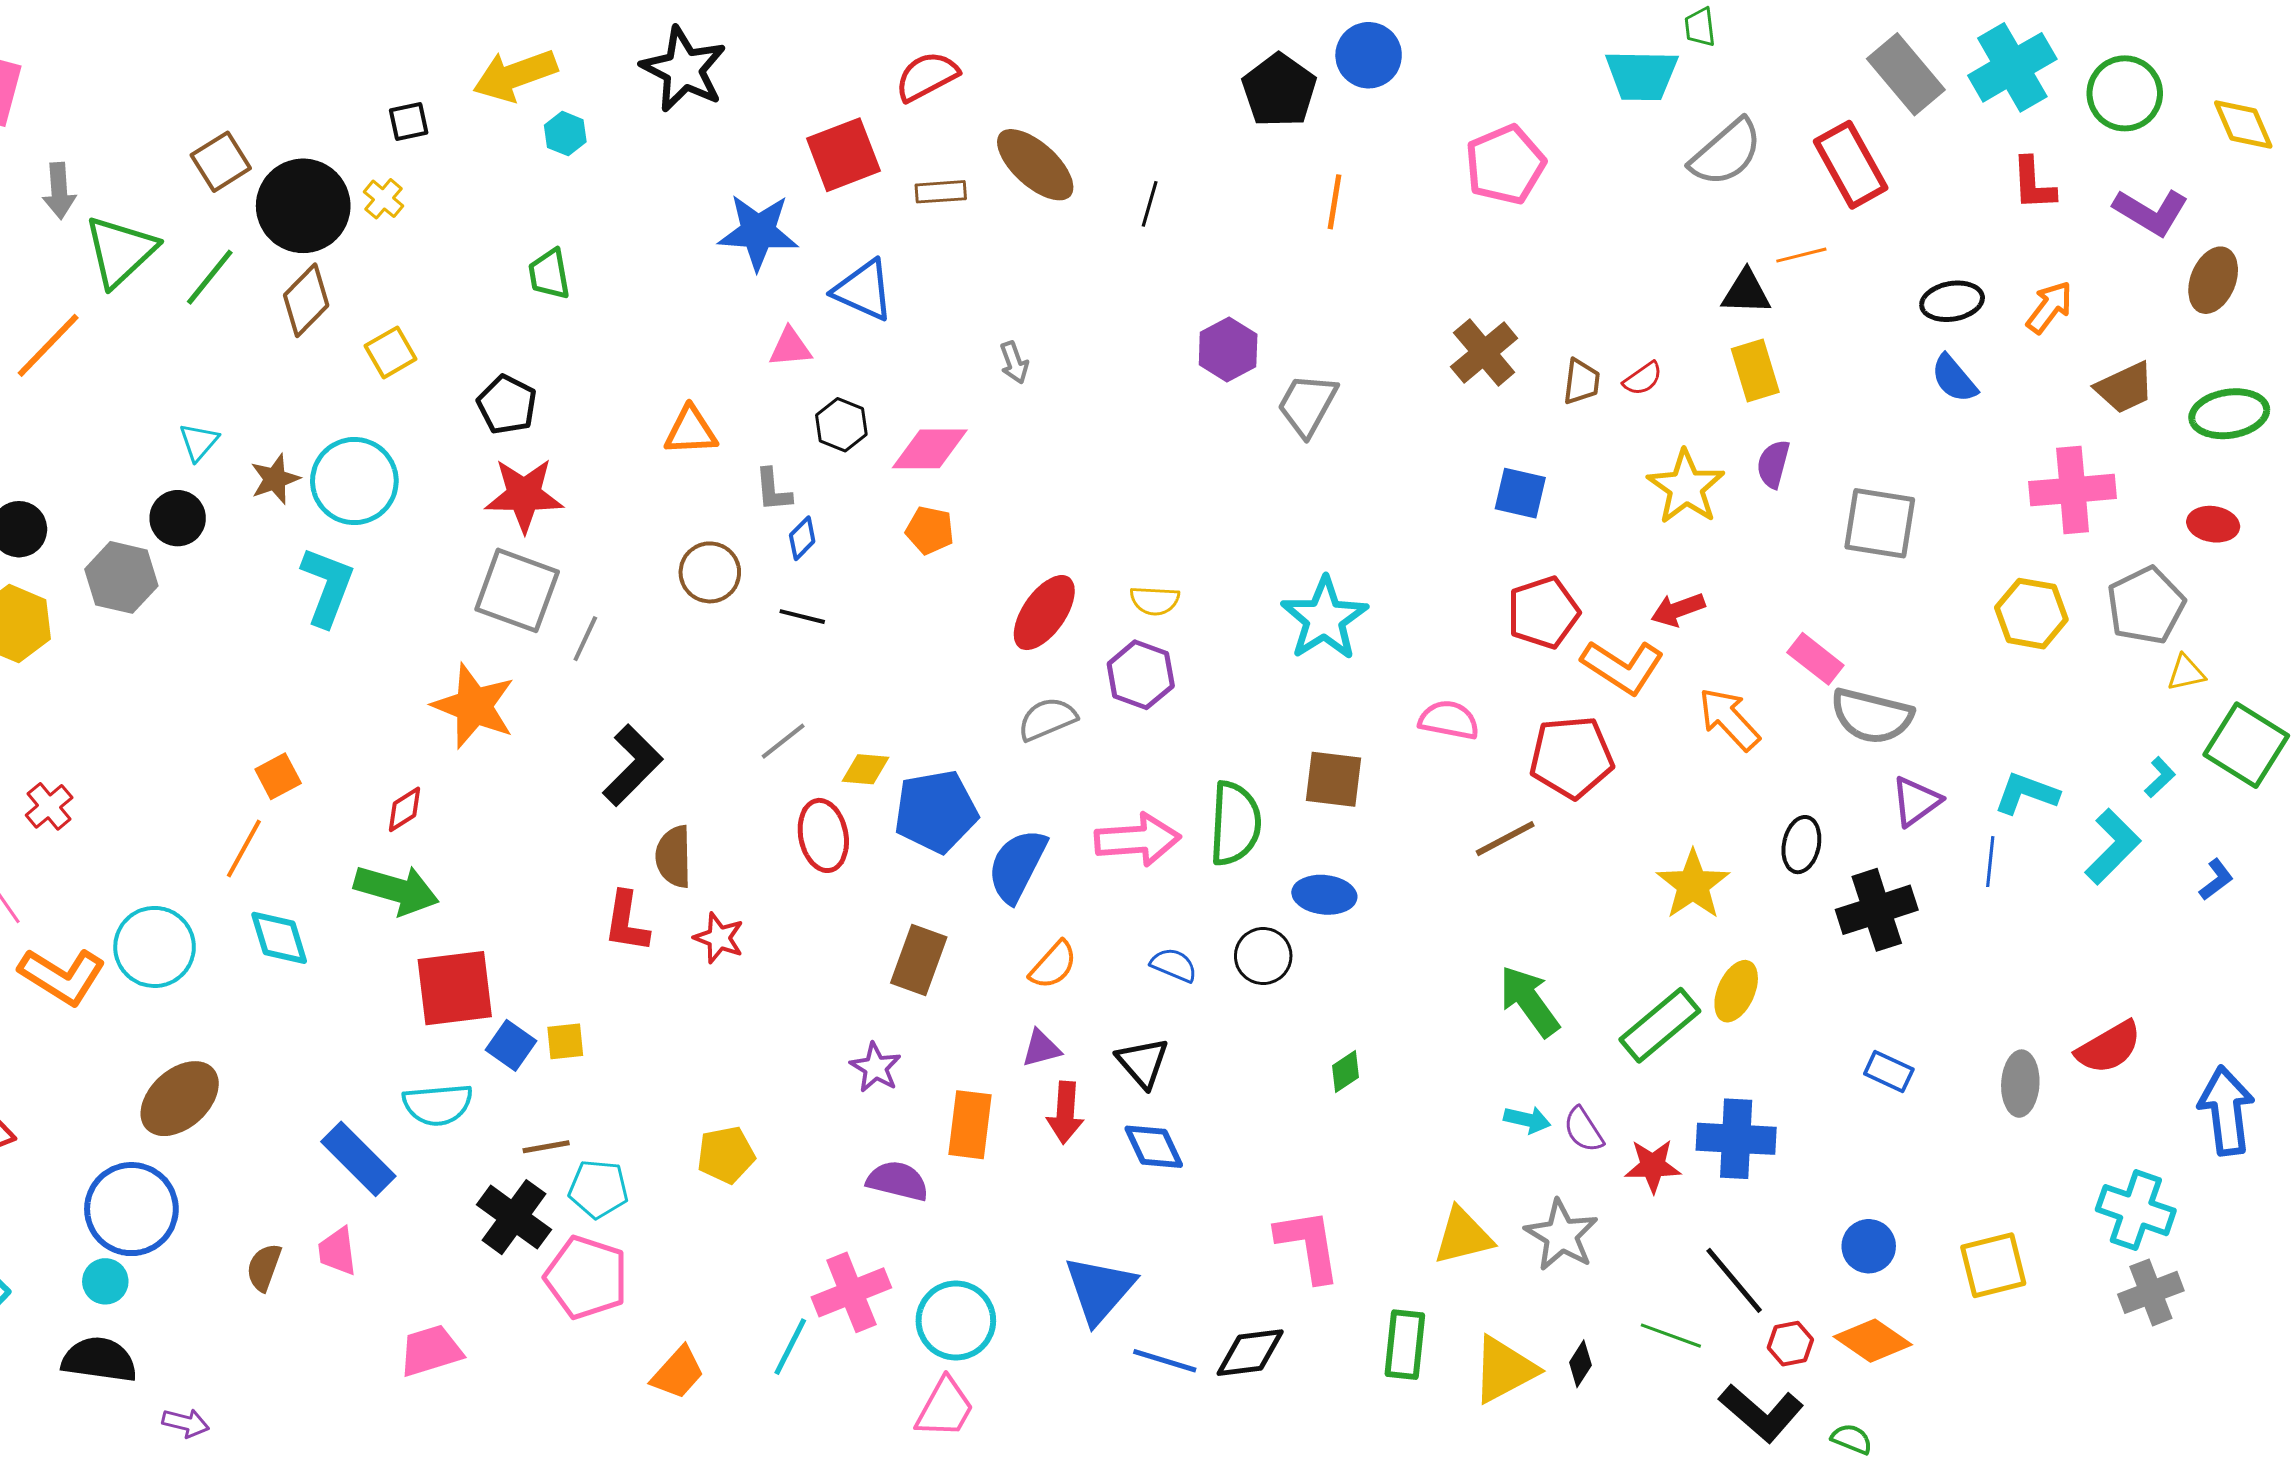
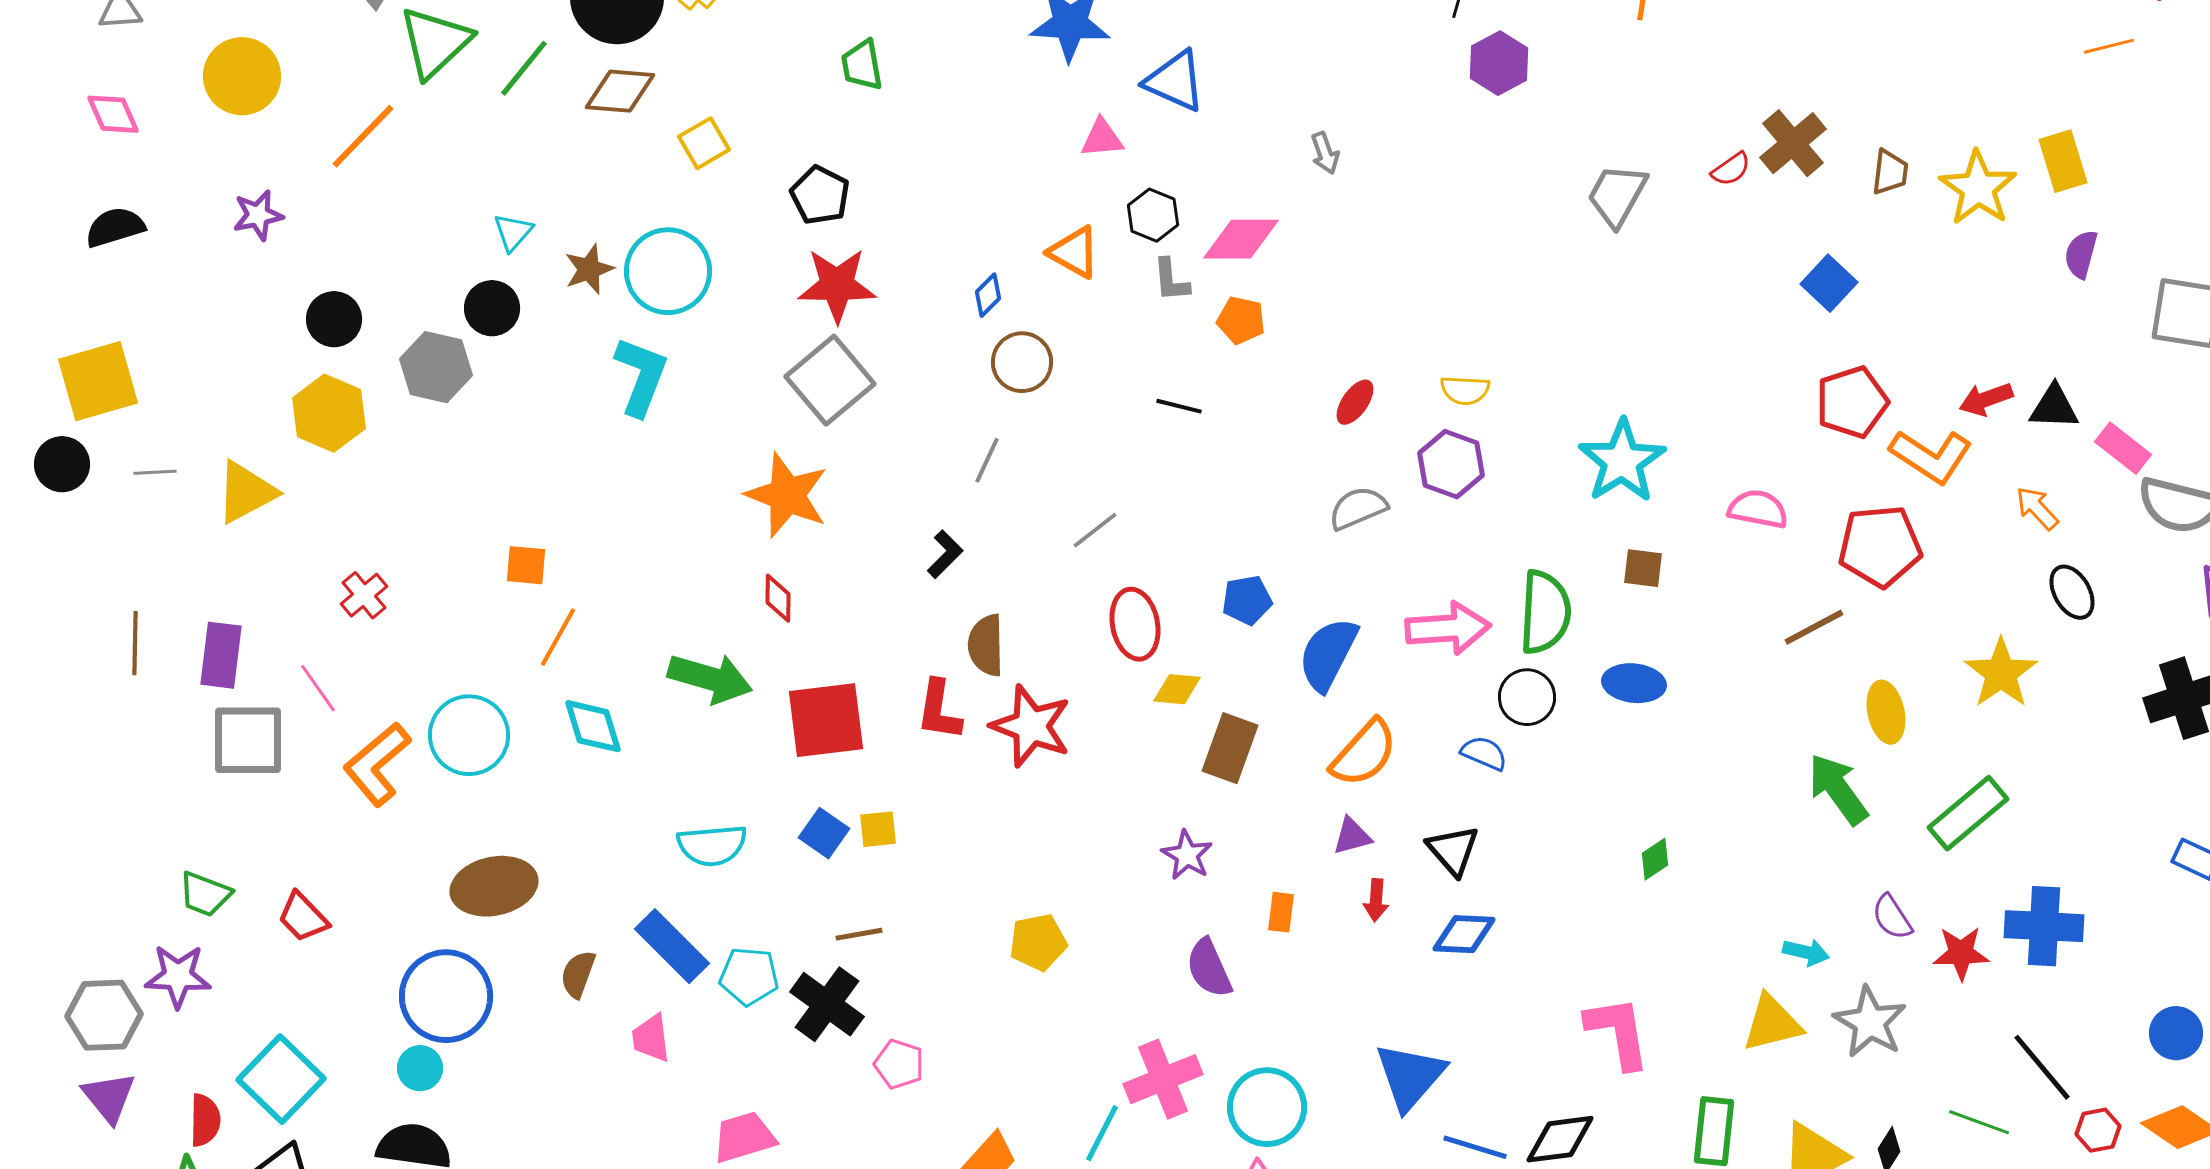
black triangle: (1746, 292) -> (2054, 407), moved
brown diamond: (306, 300) -> (620, 91), turned 50
purple hexagon: (1228, 349) -> (1499, 63), moved
red semicircle: (1643, 379) -> (1731, 169), moved
orange triangle: (691, 431) -> (1074, 252), moved, turned 32
yellow star: (1686, 487) -> (1978, 188), moved
gray L-shape: (773, 490) -> (1171, 280), moved
blue square: (1520, 493) -> (1829, 283), turned 30
blue diamond: (802, 538) -> (988, 295), moved
gray square: (517, 590) -> (830, 380), turned 30
red ellipse: (1044, 613) -> (1355, 402), size x0.6
black line: (802, 617) -> (1179, 406), moved
cyan star: (1324, 619) -> (1622, 461), moved
gray line: (585, 639) -> (987, 460), moved
orange arrow: (1729, 719) -> (2037, 508), size x0.7
black L-shape: (633, 765) -> (945, 554), size x0.6
yellow diamond: (865, 769) -> (1177, 689), moved
orange square: (278, 776) -> (526, 565), moved, turned 33
brown square: (1333, 779) -> (1643, 568), size x0.7
red diamond: (405, 809) -> (778, 598), moved, turned -57
blue pentagon: (936, 811) -> (1247, 600), size x0.6
black ellipse: (1801, 845) -> (2072, 592), moved, turned -42
red star: (719, 938) -> (1031, 726), size x1.6
black circle: (1263, 956) -> (1527, 697), moved
orange semicircle: (1053, 965) -> (1364, 753), size x1.4
orange L-shape: (62, 976) -> (377, 764), turned 108
red square: (455, 988) -> (826, 720), moved
yellow ellipse: (1736, 991) -> (1886, 712), moved, turned -36
brown ellipse: (180, 1099) -> (494, 886), turned 30
cyan semicircle: (438, 1105) -> (712, 845), moved
red arrow: (1065, 1113) -> (1376, 900), size x0.7
cyan arrow: (1527, 1120) -> (1806, 952), moved
orange rectangle: (970, 1125) -> (1281, 912), size x0.6
blue diamond: (1154, 1147) -> (1464, 934), turned -62
purple semicircle: (898, 1181) -> (1209, 968), turned -128
cyan pentagon: (598, 1189) -> (749, 976), moved
brown semicircle: (264, 1267) -> (578, 974), moved
pink pentagon: (586, 1277) -> (899, 1064), size x0.6

